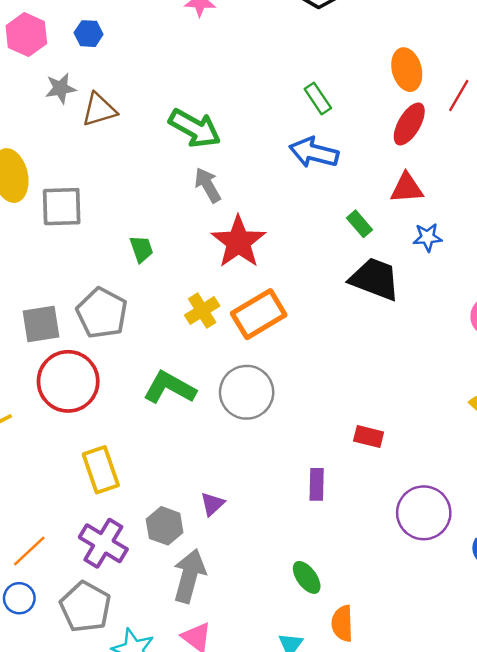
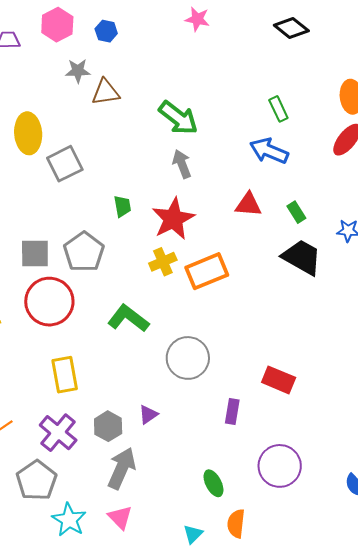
red triangle: (407, 188) -> (248, 205), moved
gray square: (62, 207) -> (65, 164), turned -33
red star: (238, 242) -> (173, 219), moved
gray circle: (247, 392) -> (188, 358), moved
red rectangle: (369, 436) -> (279, 380), size x1.4
purple circle: (424, 513) -> (280, 466), moved

